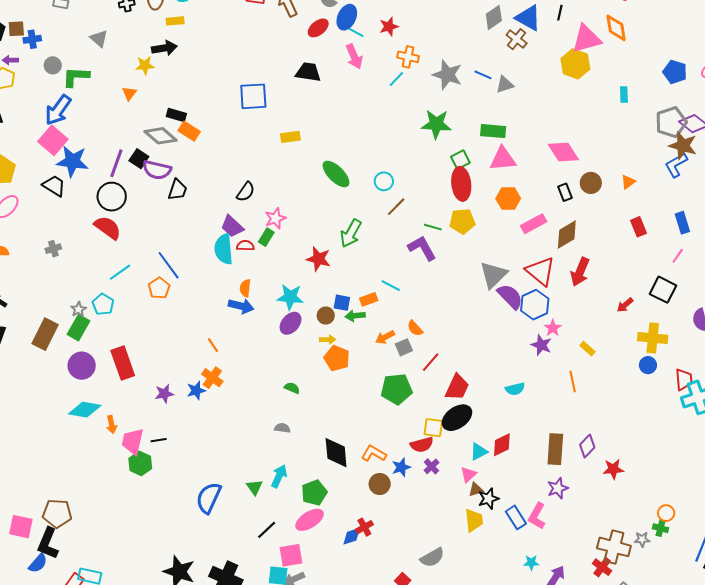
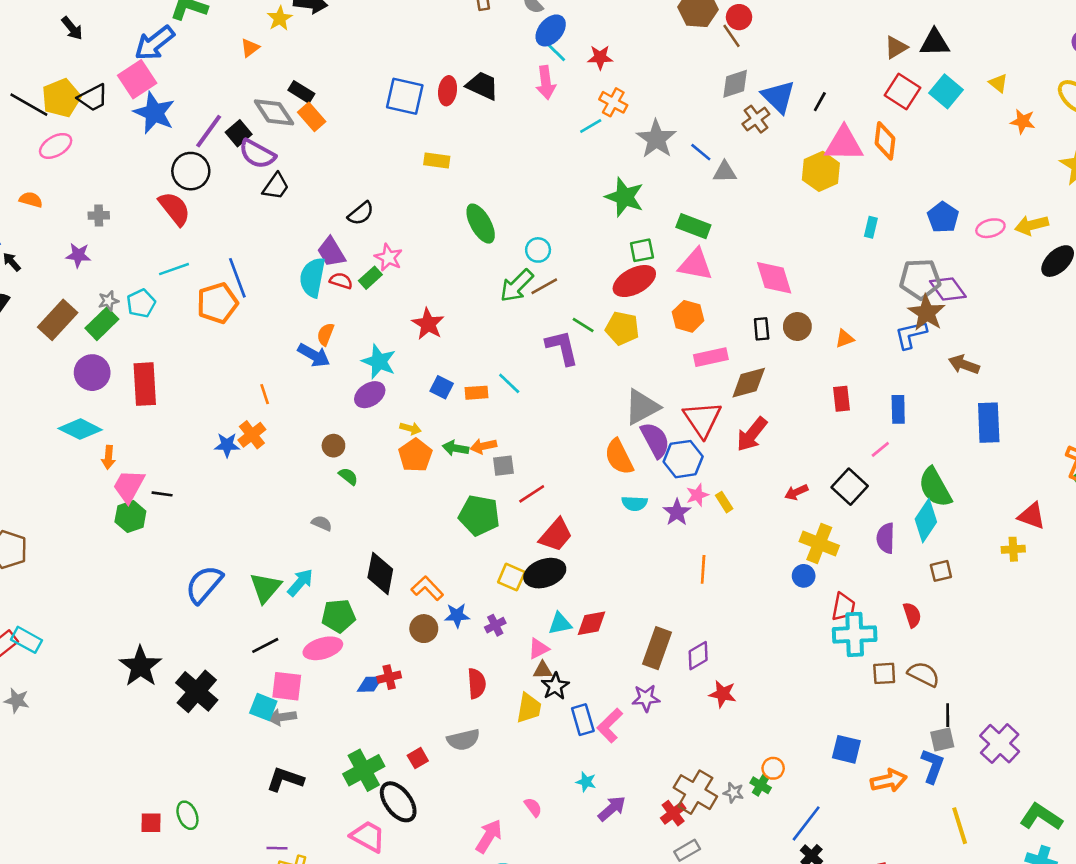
red ellipse: (318, 28) -> (448, 91), moved, turned -60
yellow star: (145, 65) -> (280, 18), turned 30
red ellipse: (461, 184) -> (634, 281), turned 52
black trapezoid: (54, 186) -> (93, 98), moved, turned 105
pink star: (275, 218) -> (388, 257), turned 30
green arrow: (351, 233) -> (517, 286), moved
orange pentagon: (159, 288) -> (217, 303), size x1.4
brown circle: (326, 316) -> (333, 446), moved
green arrow: (355, 316) -> (456, 448), moved
orange semicircle: (415, 328) -> (619, 457), moved, size x1.6
yellow rectangle: (588, 349) -> (724, 502), moved
cyan semicircle: (515, 389) -> (635, 503), moved
purple star: (164, 394) -> (78, 255), moved
red semicircle: (422, 445) -> (477, 683), moved, turned -95
green triangle: (255, 487) -> (266, 588), size x1.5
black star: (488, 499) -> (555, 686), turned -30

